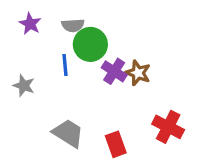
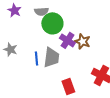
blue line: (65, 65) -> (36, 58), moved
gray trapezoid: (68, 133) -> (51, 57), moved, turned 65

